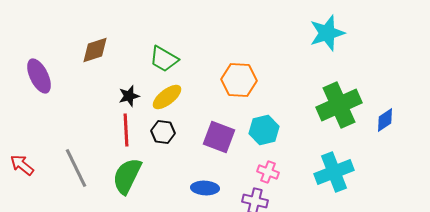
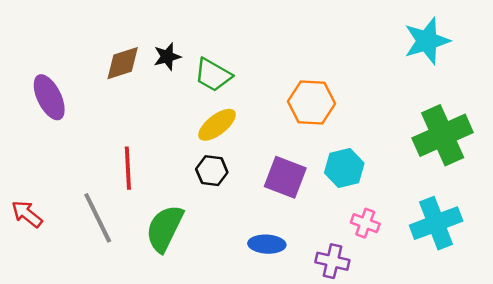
black star: (129, 96) -> (167, 57), moved
red line: (126, 130) -> (128, 168), moved
pink cross: (268, 172) -> (365, 223), moved

